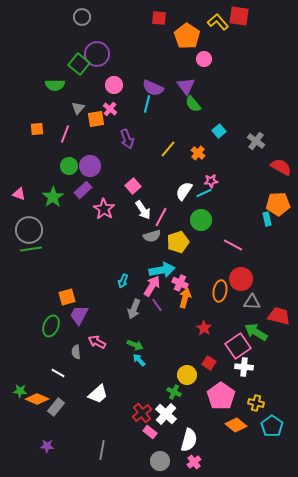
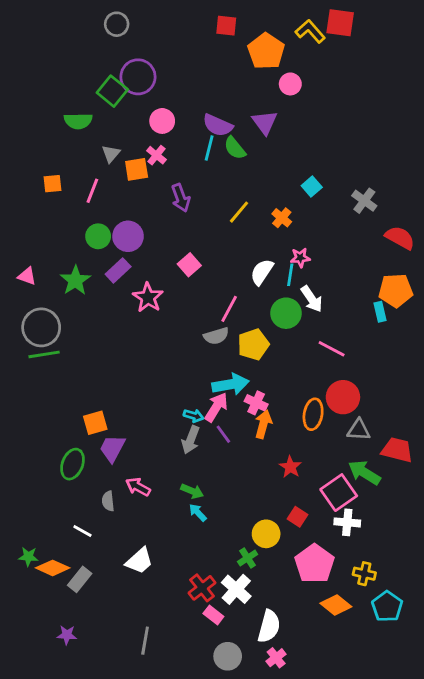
green semicircle: (193, 104) -> (235, 148), moved
cyan line: (204, 193) -> (290, 275), turned -56
white arrow: (143, 210) -> (312, 299), moved
cyan arrow: (123, 281) -> (193, 416), moved, turned -96
green cross: (174, 392) -> (248, 558), turned 32

